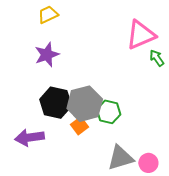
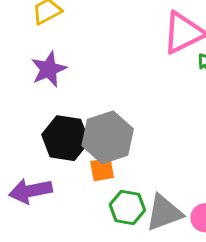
green hexagon: (109, 112) -> (127, 207), moved
orange square: (80, 126) -> (102, 170), turned 30

